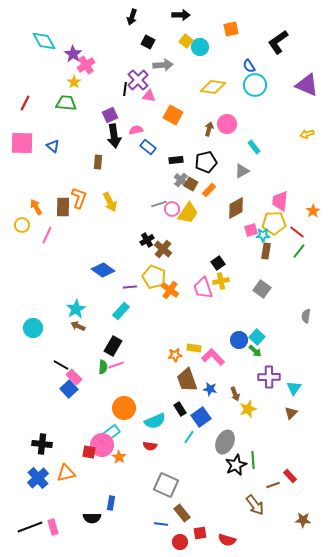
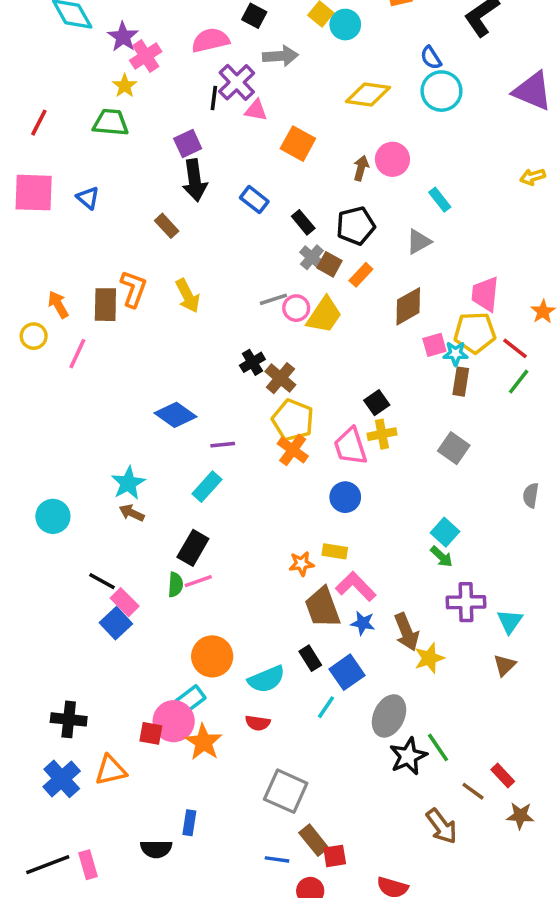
pink semicircle: (136, 130) -> (210, 40), moved, size x1.5
black rectangle: (176, 160) -> (303, 222), turned 56
brown rectangle: (98, 162) -> (167, 226), turned -48
yellow pentagon: (154, 277) -> (293, 420), moved
blue circle: (239, 340) -> (345, 497), moved
pink L-shape: (213, 357) -> (356, 586), moved
brown arrow: (235, 394) -> (406, 632), size x1.5
orange star: (119, 457) -> (203, 742), size x1.5
green line: (253, 460) -> (438, 747), turned -30
brown line: (273, 485) -> (473, 791), turned 56
brown star: (303, 520) -> (520, 816), moved
red square: (200, 533) -> (335, 856), moved

